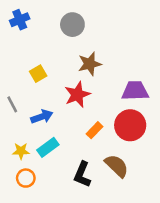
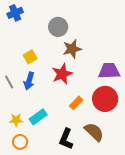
gray circle: (72, 25) -> (58, 27), moved
blue arrow: (42, 117) -> (29, 81), moved, turned 126

